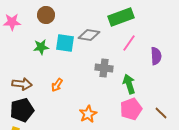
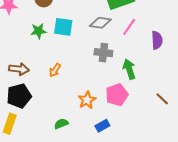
gray diamond: (89, 35) -> (100, 23), moved
pink pentagon: (131, 109) -> (117, 95), moved

